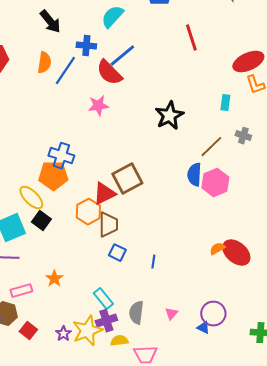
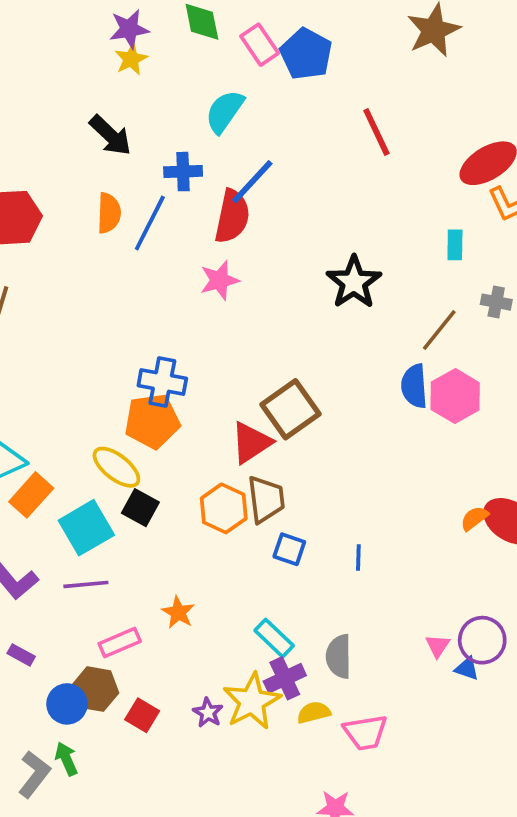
red semicircle: (109, 73) -> (232, 216), turned -116
orange hexagon: (88, 212) -> (224, 508), moved
pink triangle: (171, 314) -> (438, 646), moved

